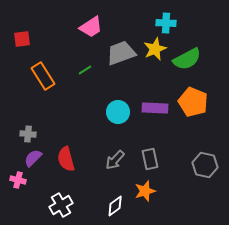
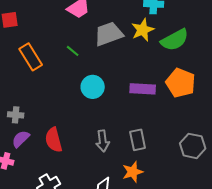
green line: (85, 70) -> (73, 51), turned 72
cyan circle: (118, 112) -> (93, 87), moved
gray arrow: (115, 160) -> (103, 141), turned -50

